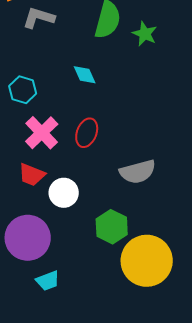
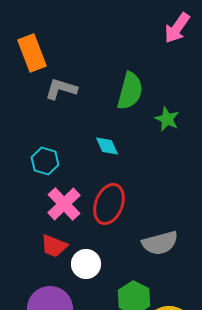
green star: (145, 34) -> (167, 119), moved
red ellipse: (87, 133) -> (109, 204), size x1.4

